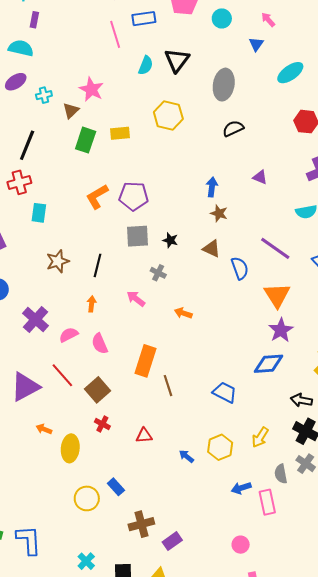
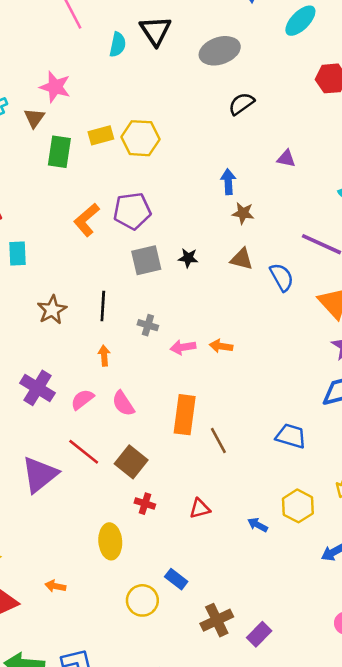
gray ellipse: (224, 85) -> (220, 51), turned 72
yellow hexagon: (168, 115) -> (140, 138), moved
gray cross: (158, 273) -> (148, 325), moved
pink arrow: (136, 299) -> (183, 347), moved, turned -36
orange arrow: (44, 429) -> (55, 586), moved

